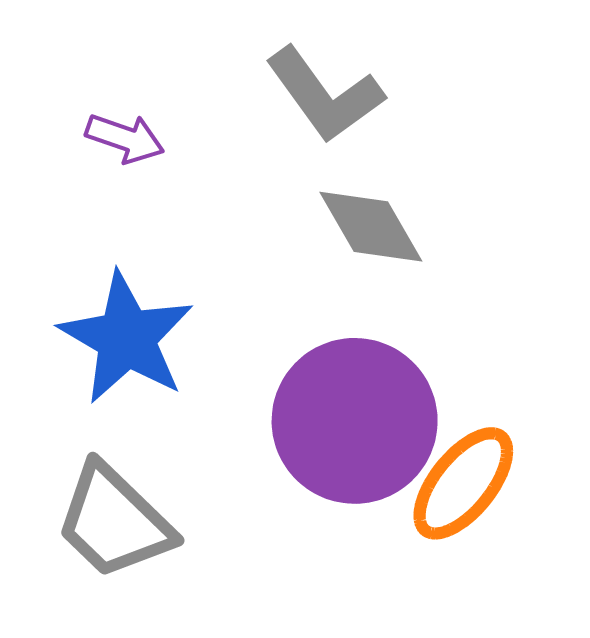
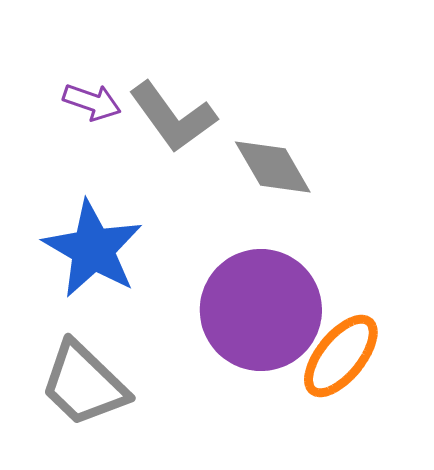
gray L-shape: (325, 95) -> (173, 117), moved

